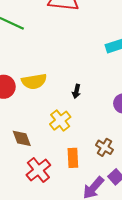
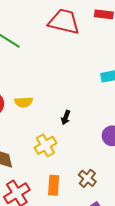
yellow semicircle: (34, 81) -> (24, 102), size x0.7

